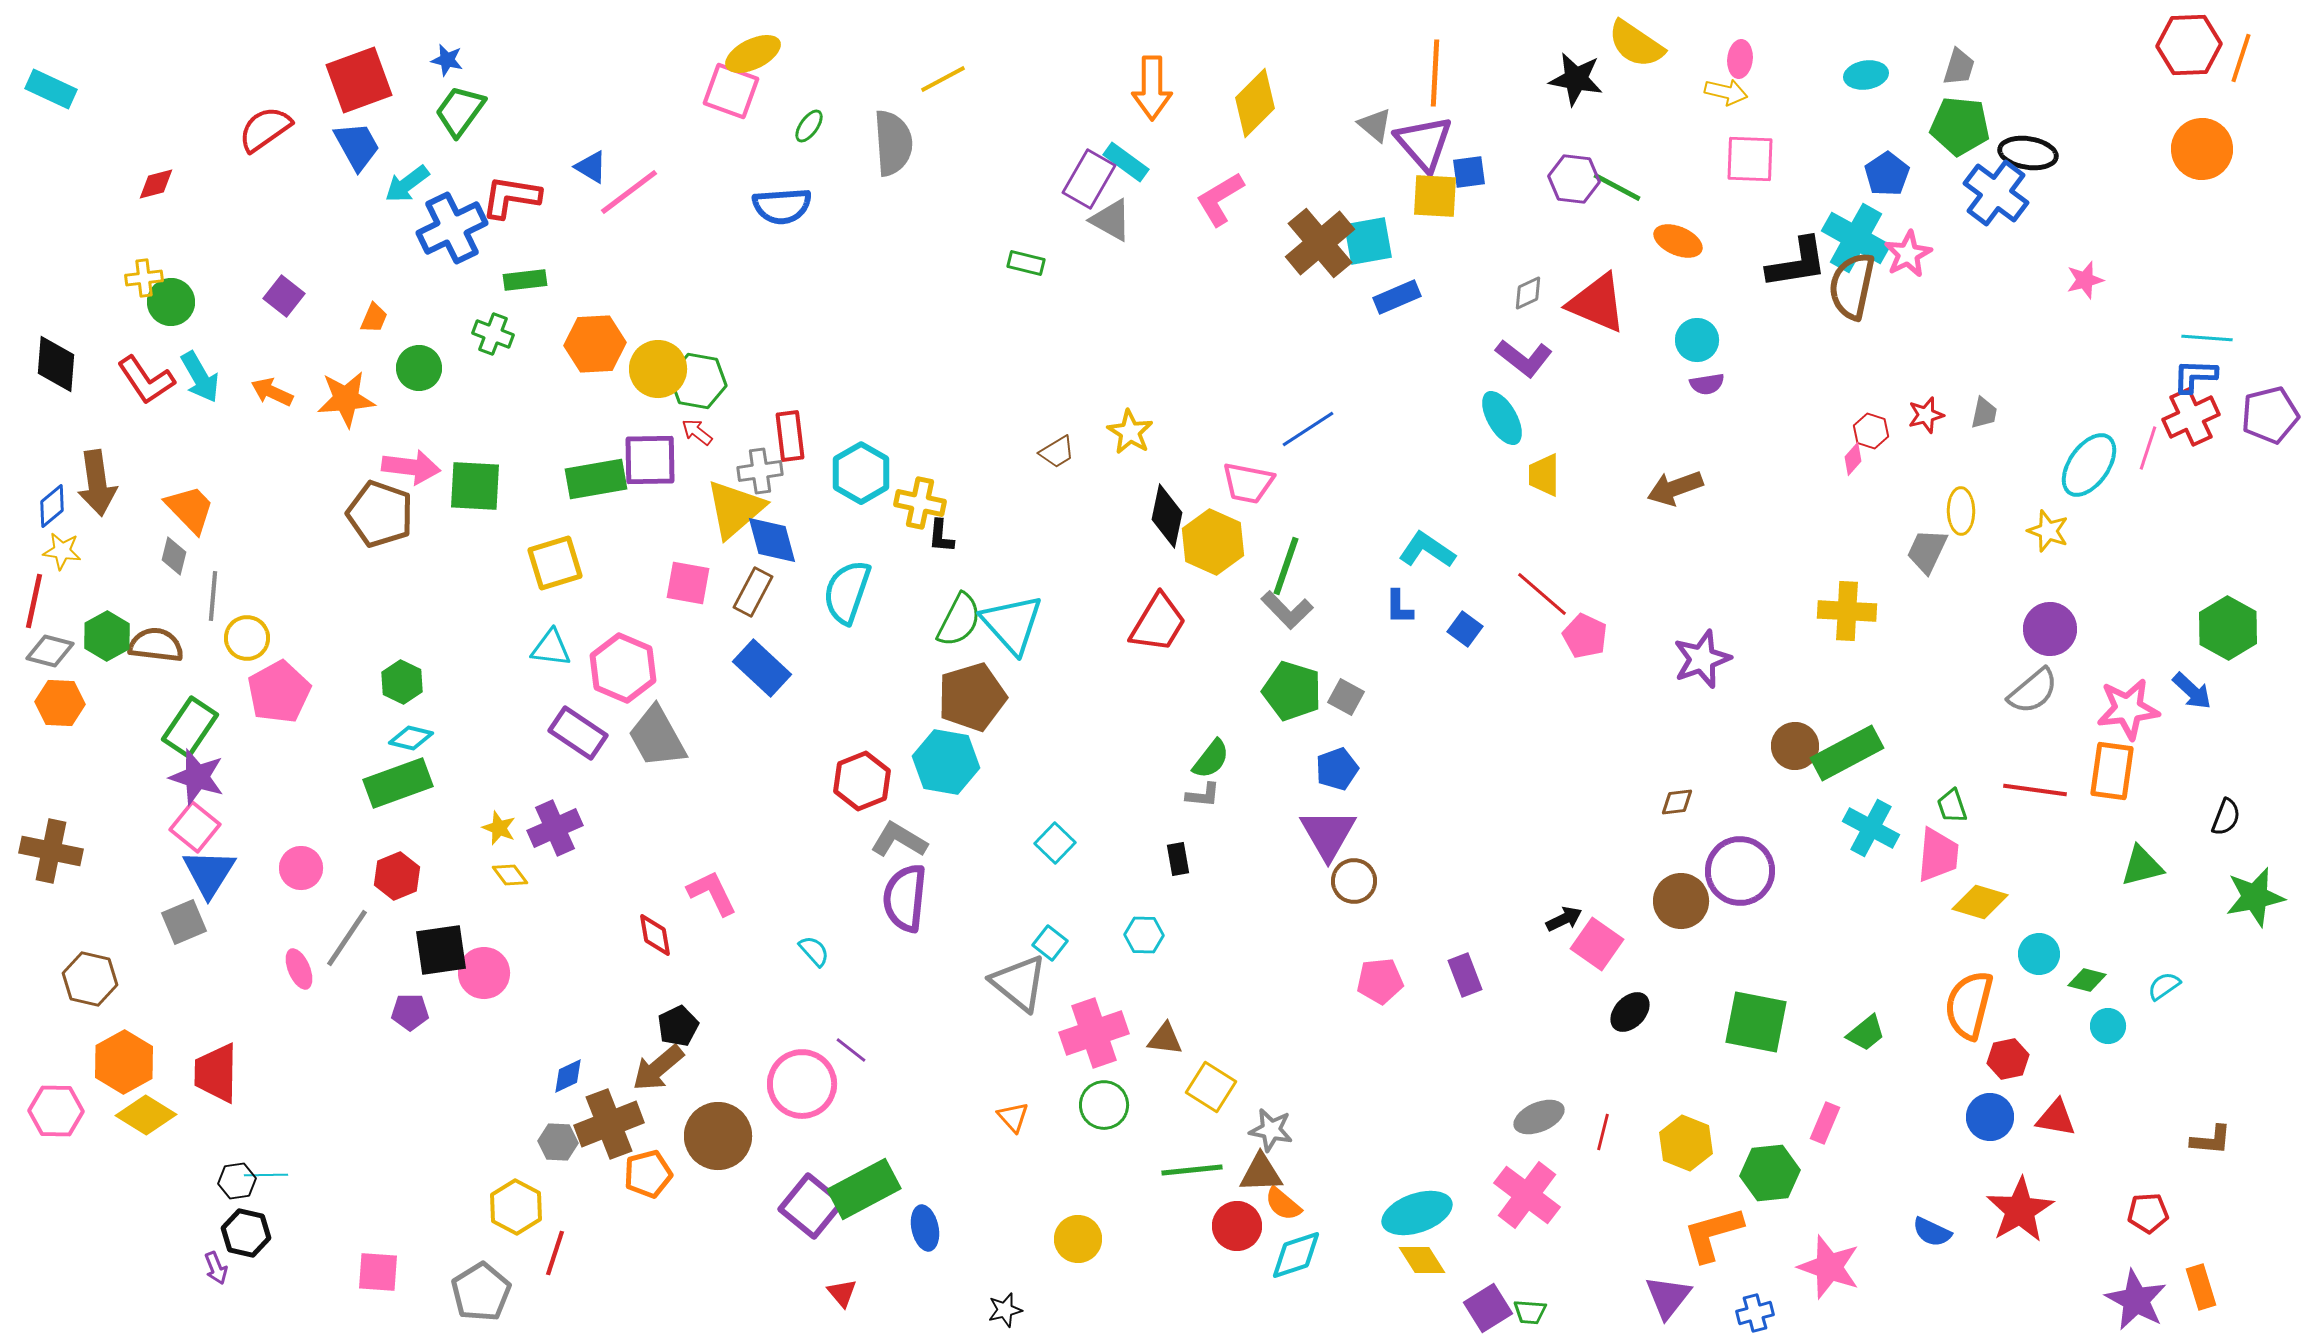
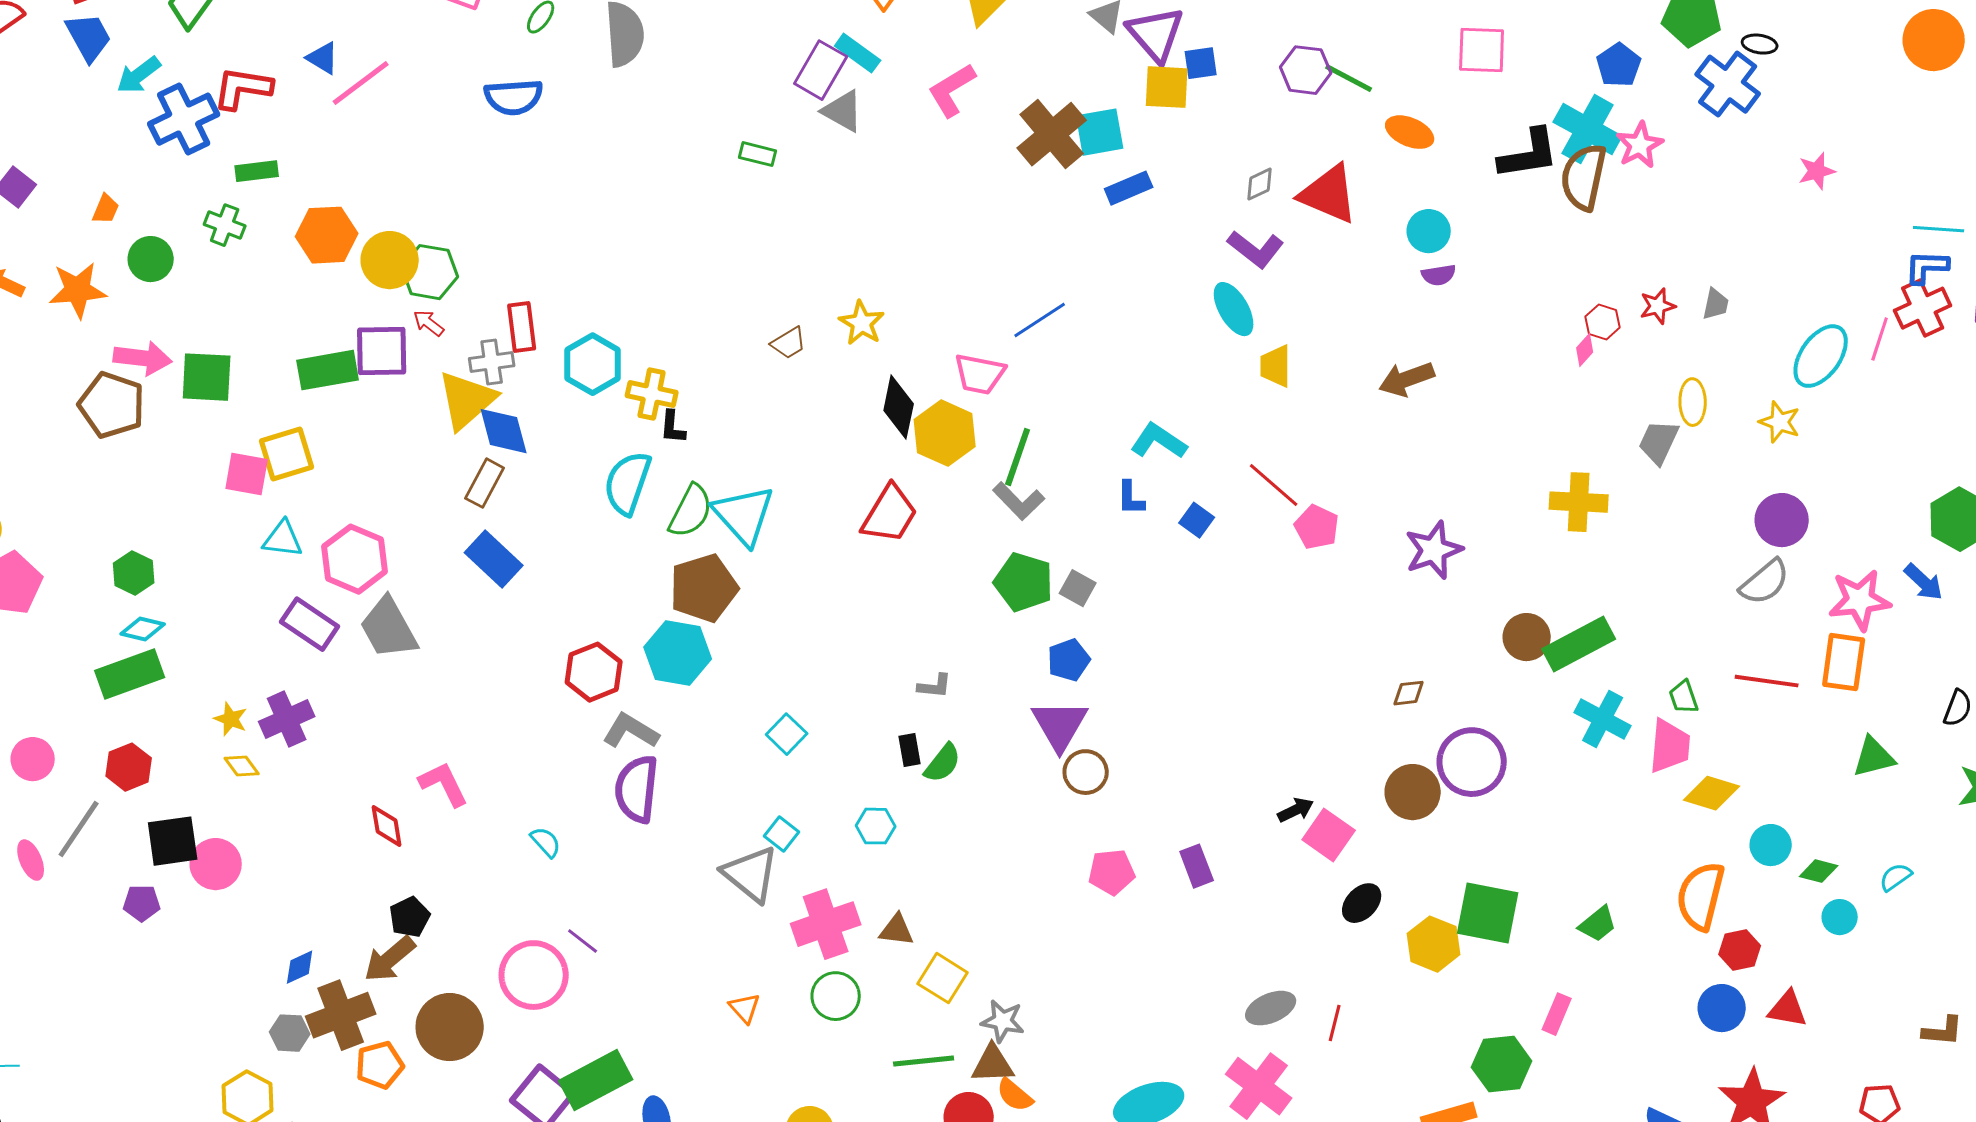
black ellipse: (2028, 153) -> (1760, 44), size x0.6
pink square: (688, 583) -> (247, 474), moved
cyan semicircle: (847, 592) -> (628, 483), moved
green semicircle: (1211, 759) -> (943, 763), moved
yellow hexagon: (1686, 1143) -> (1434, 944), moved

